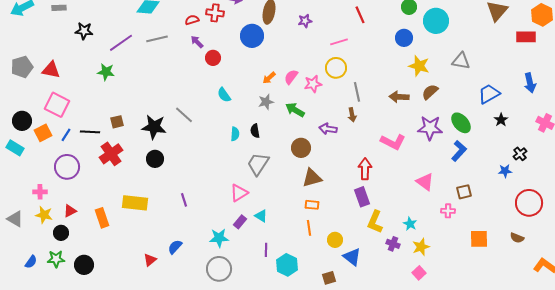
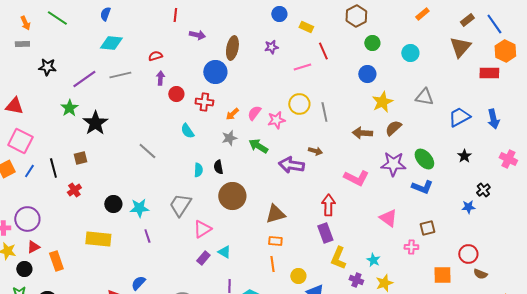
red cross: (215, 13) -> (204, 102), moved
purple star: (305, 21) -> (271, 47), moved
cyan circle: (436, 21) -> (410, 53), moved, size x0.7
purple arrow: (197, 42) -> (160, 78), turned 48
pink line: (339, 42) -> (302, 67), moved
yellow star: (419, 66) -> (382, 102), turned 30
green star: (106, 72) -> (69, 108), turned 30
gray line: (357, 92) -> (324, 112), moved
blue trapezoid: (489, 94) -> (459, 117), moved
brown arrow: (352, 115) -> (315, 151), turned -64
black star: (154, 127) -> (95, 123), moved, turned 30
purple arrow: (328, 129) -> (291, 165), size x1.4
black line: (90, 132) -> (53, 168), turned 72
brown circle: (301, 148) -> (232, 196), moved, size x1.4
blue L-shape: (459, 151) -> (422, 187), turned 70
red cross: (111, 154) -> (74, 190), size x0.6
black circle: (155, 159) -> (113, 204), moved
gray trapezoid: (258, 164) -> (180, 205), moved
purple circle: (67, 167) -> (27, 219), moved
red circle: (529, 203) -> (468, 254), moved, size x0.7
orange rectangle: (102, 218) -> (56, 261), moved
cyan star: (219, 238) -> (139, 208), moved

